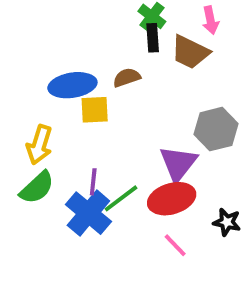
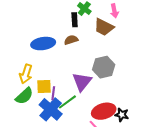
black rectangle: (153, 38) -> (75, 20), moved
yellow square: (95, 110) -> (44, 87), moved
gray hexagon: (216, 129) -> (104, 67), moved
purple triangle: (178, 163) -> (82, 82), moved
red ellipse: (172, 199) -> (104, 111), moved

